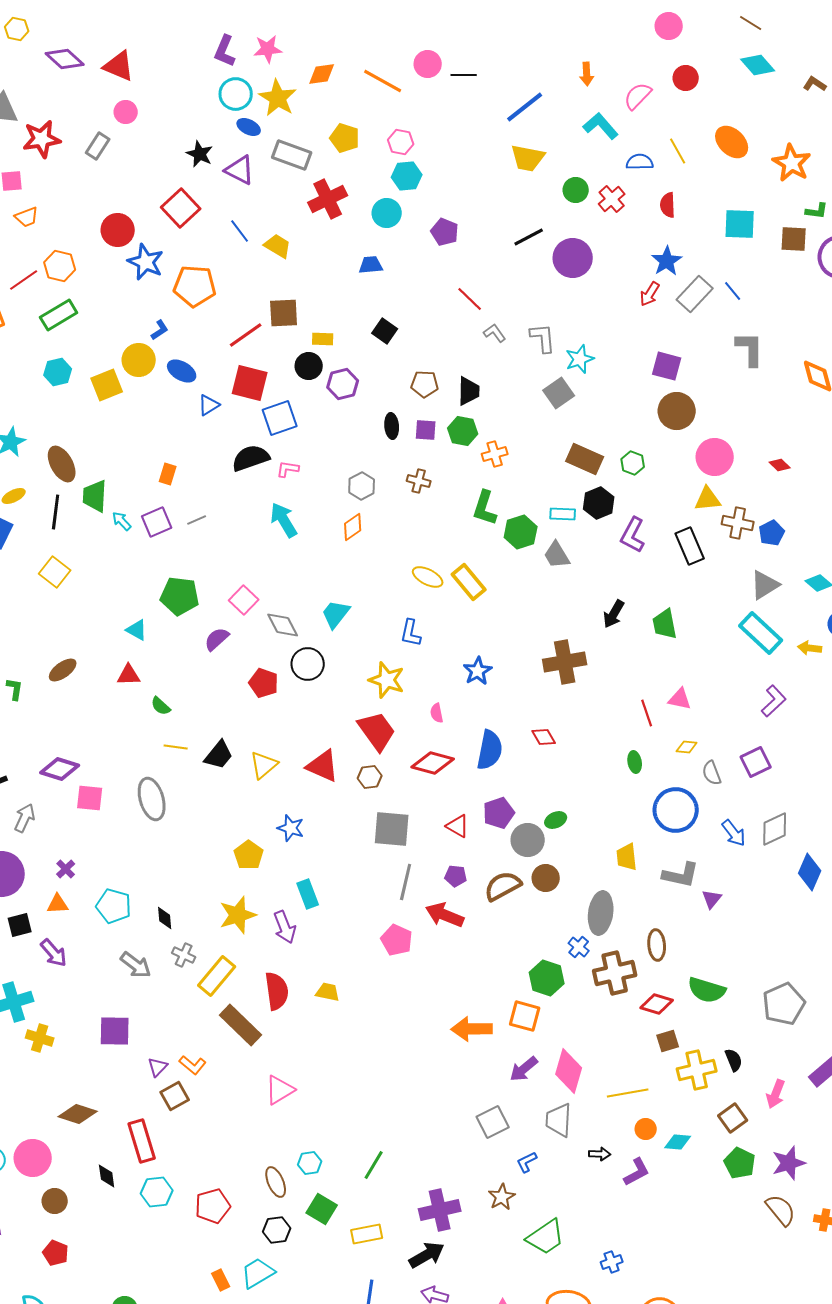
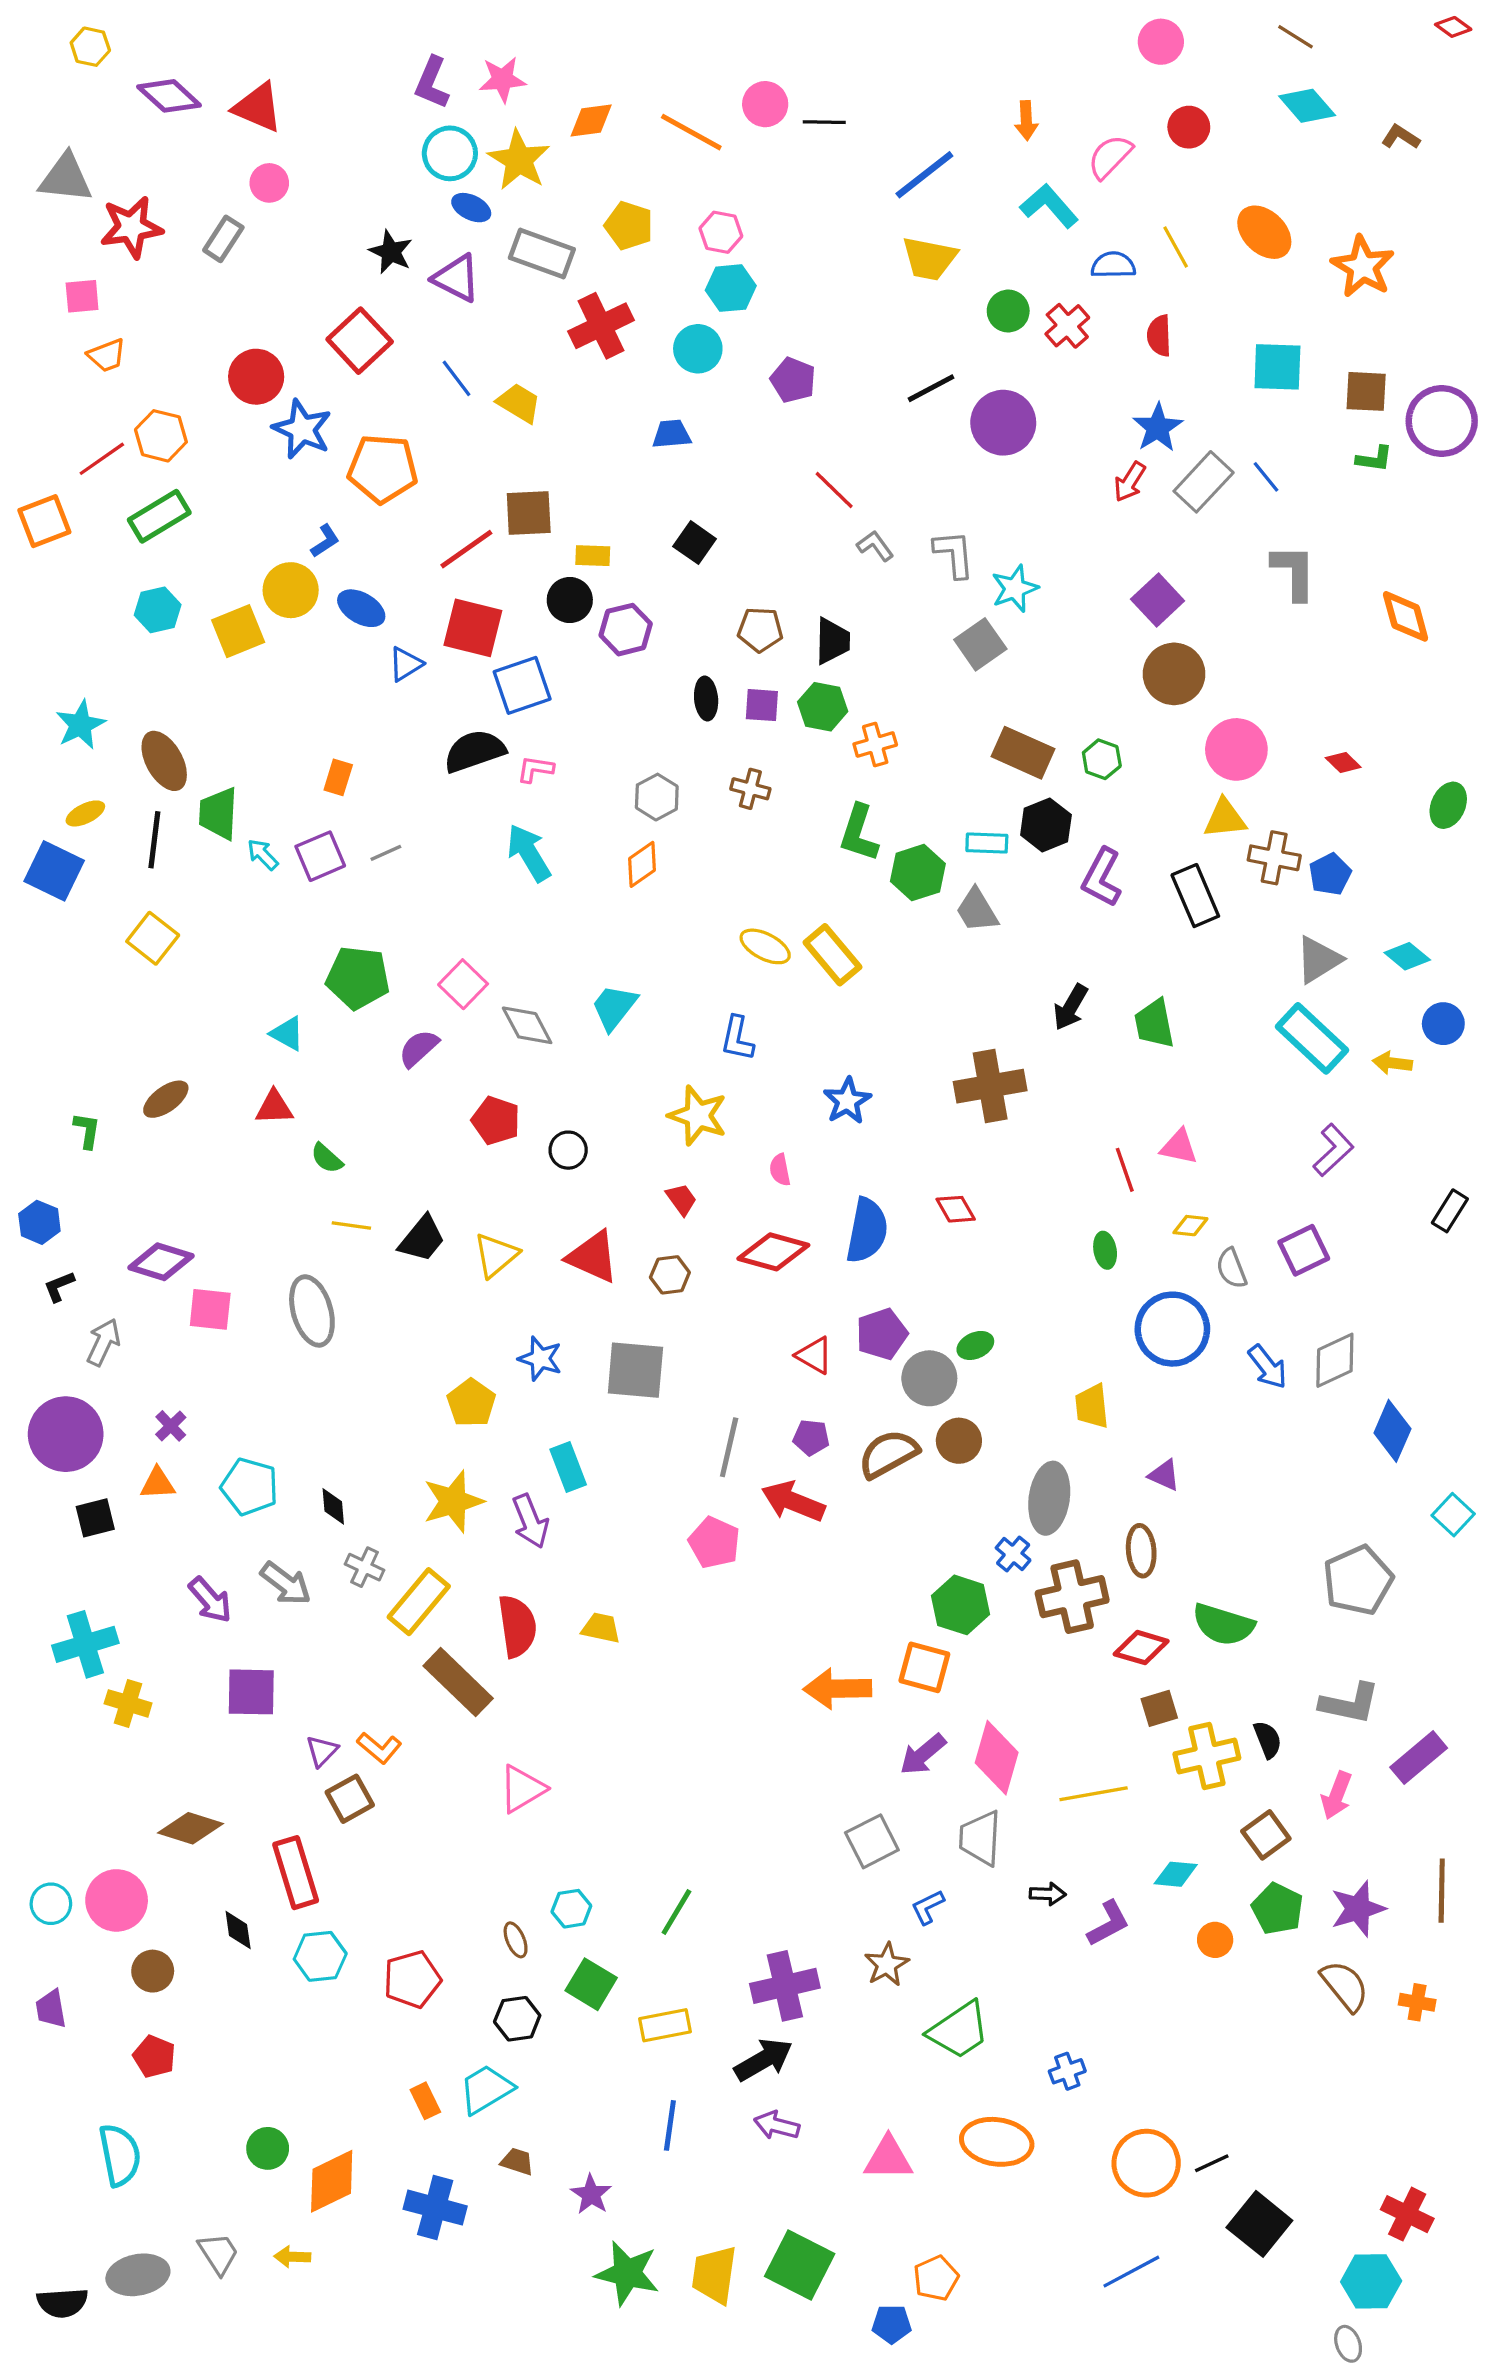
green L-shape: (817, 211) -> (1374, 459), moved
purple square: (667, 366) -> (1158, 600), turned 32
black circle: (308, 664) -> (568, 1150), moved, size x0.7
red trapezoid: (377, 731) -> (681, 1199), size x0.5
gray square: (392, 829) -> (635, 1370), moved
gray L-shape: (681, 875) -> (1350, 1703), moved
purple triangle: (712, 899) -> (1164, 1475), moved, turned -45
purple arrow: (54, 953) -> (210, 1600), moved
gray pentagon: (784, 1004) -> (1358, 1580), moved
orange circle: (646, 1129) -> (1215, 1940), moved
brown ellipse: (276, 1182) -> (516, 1940), size x0.7

